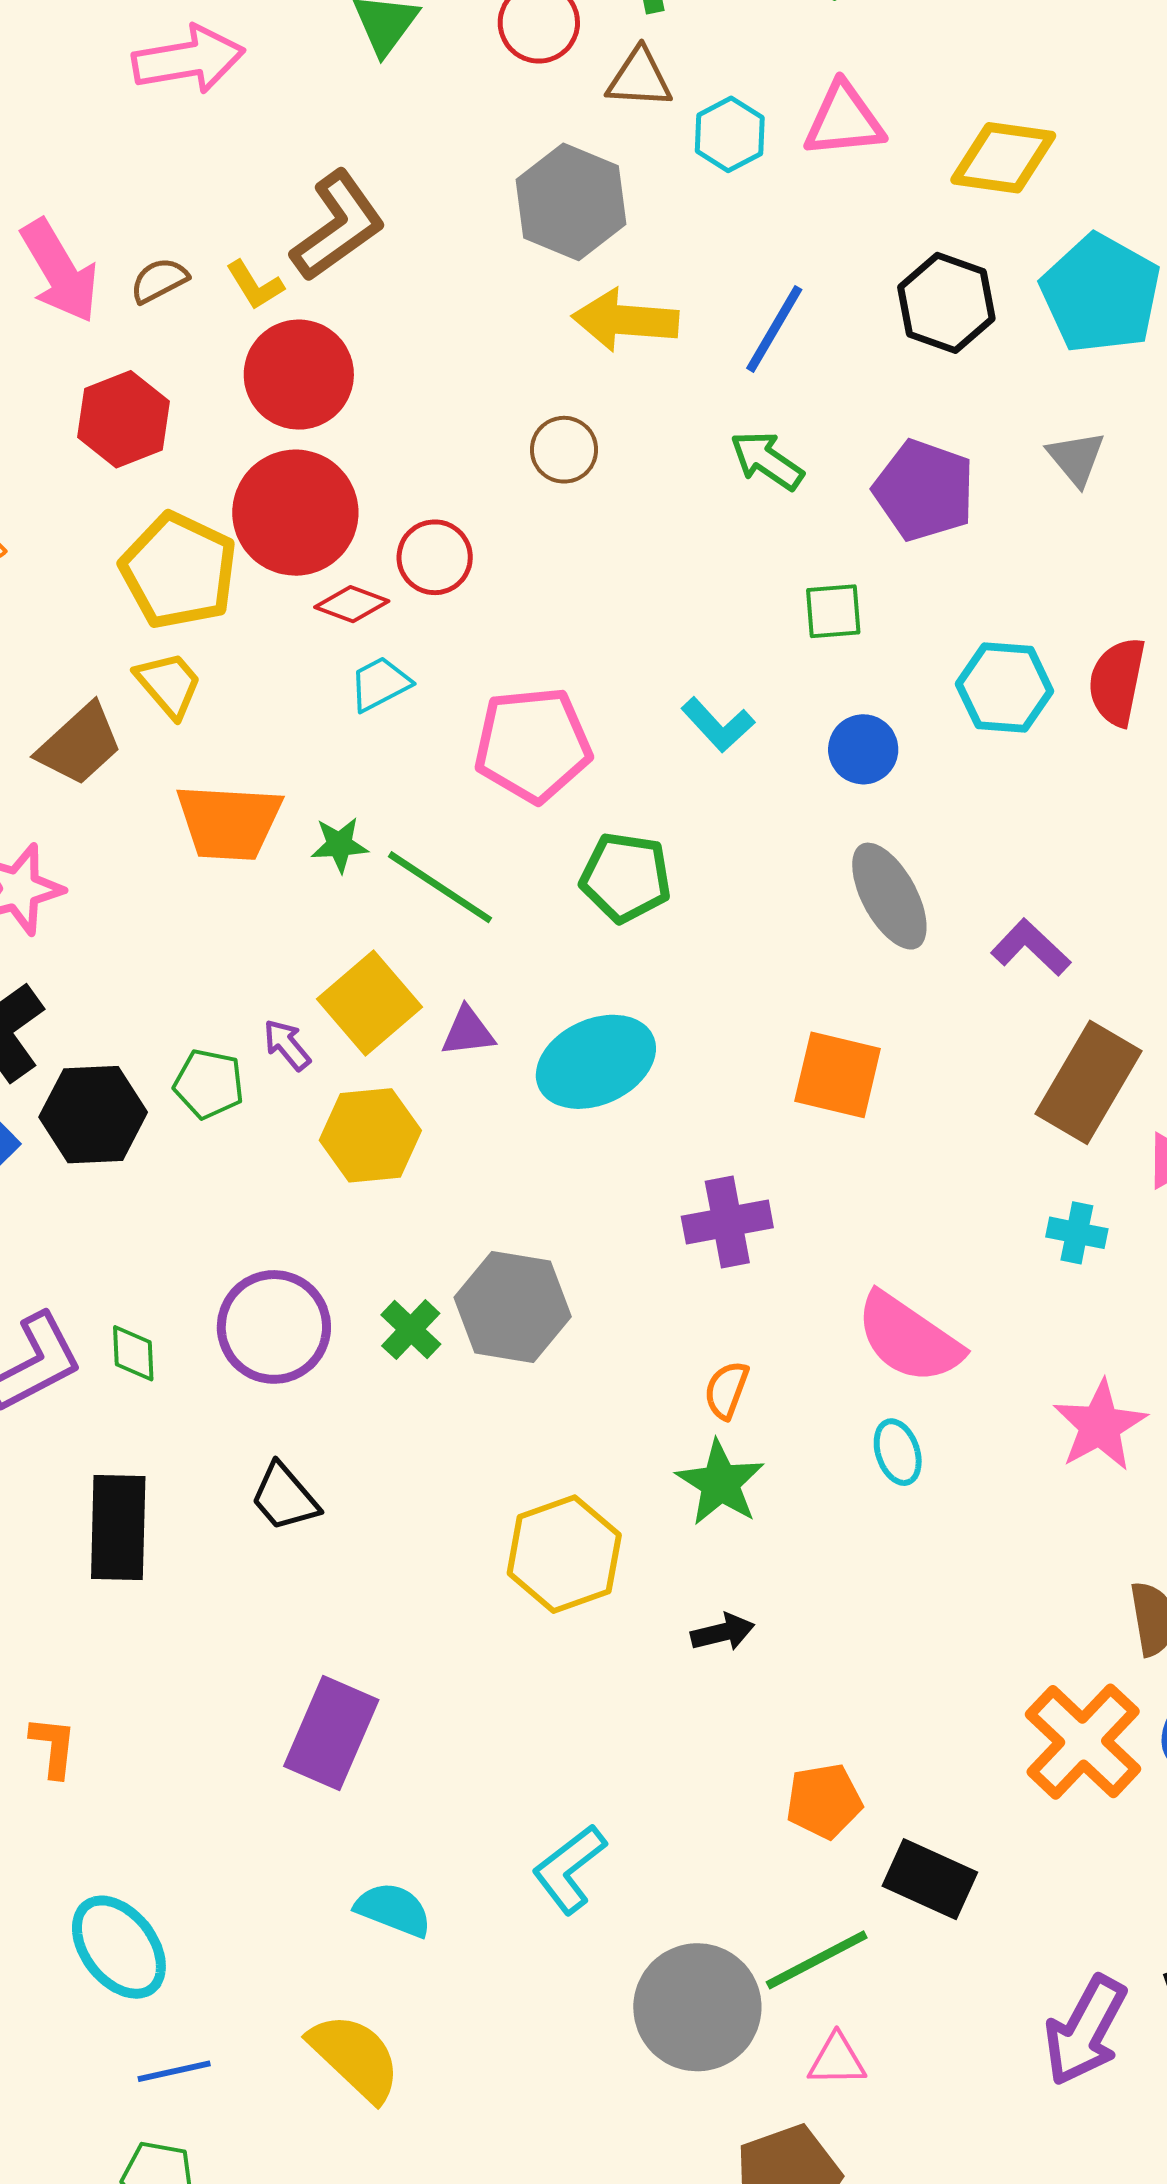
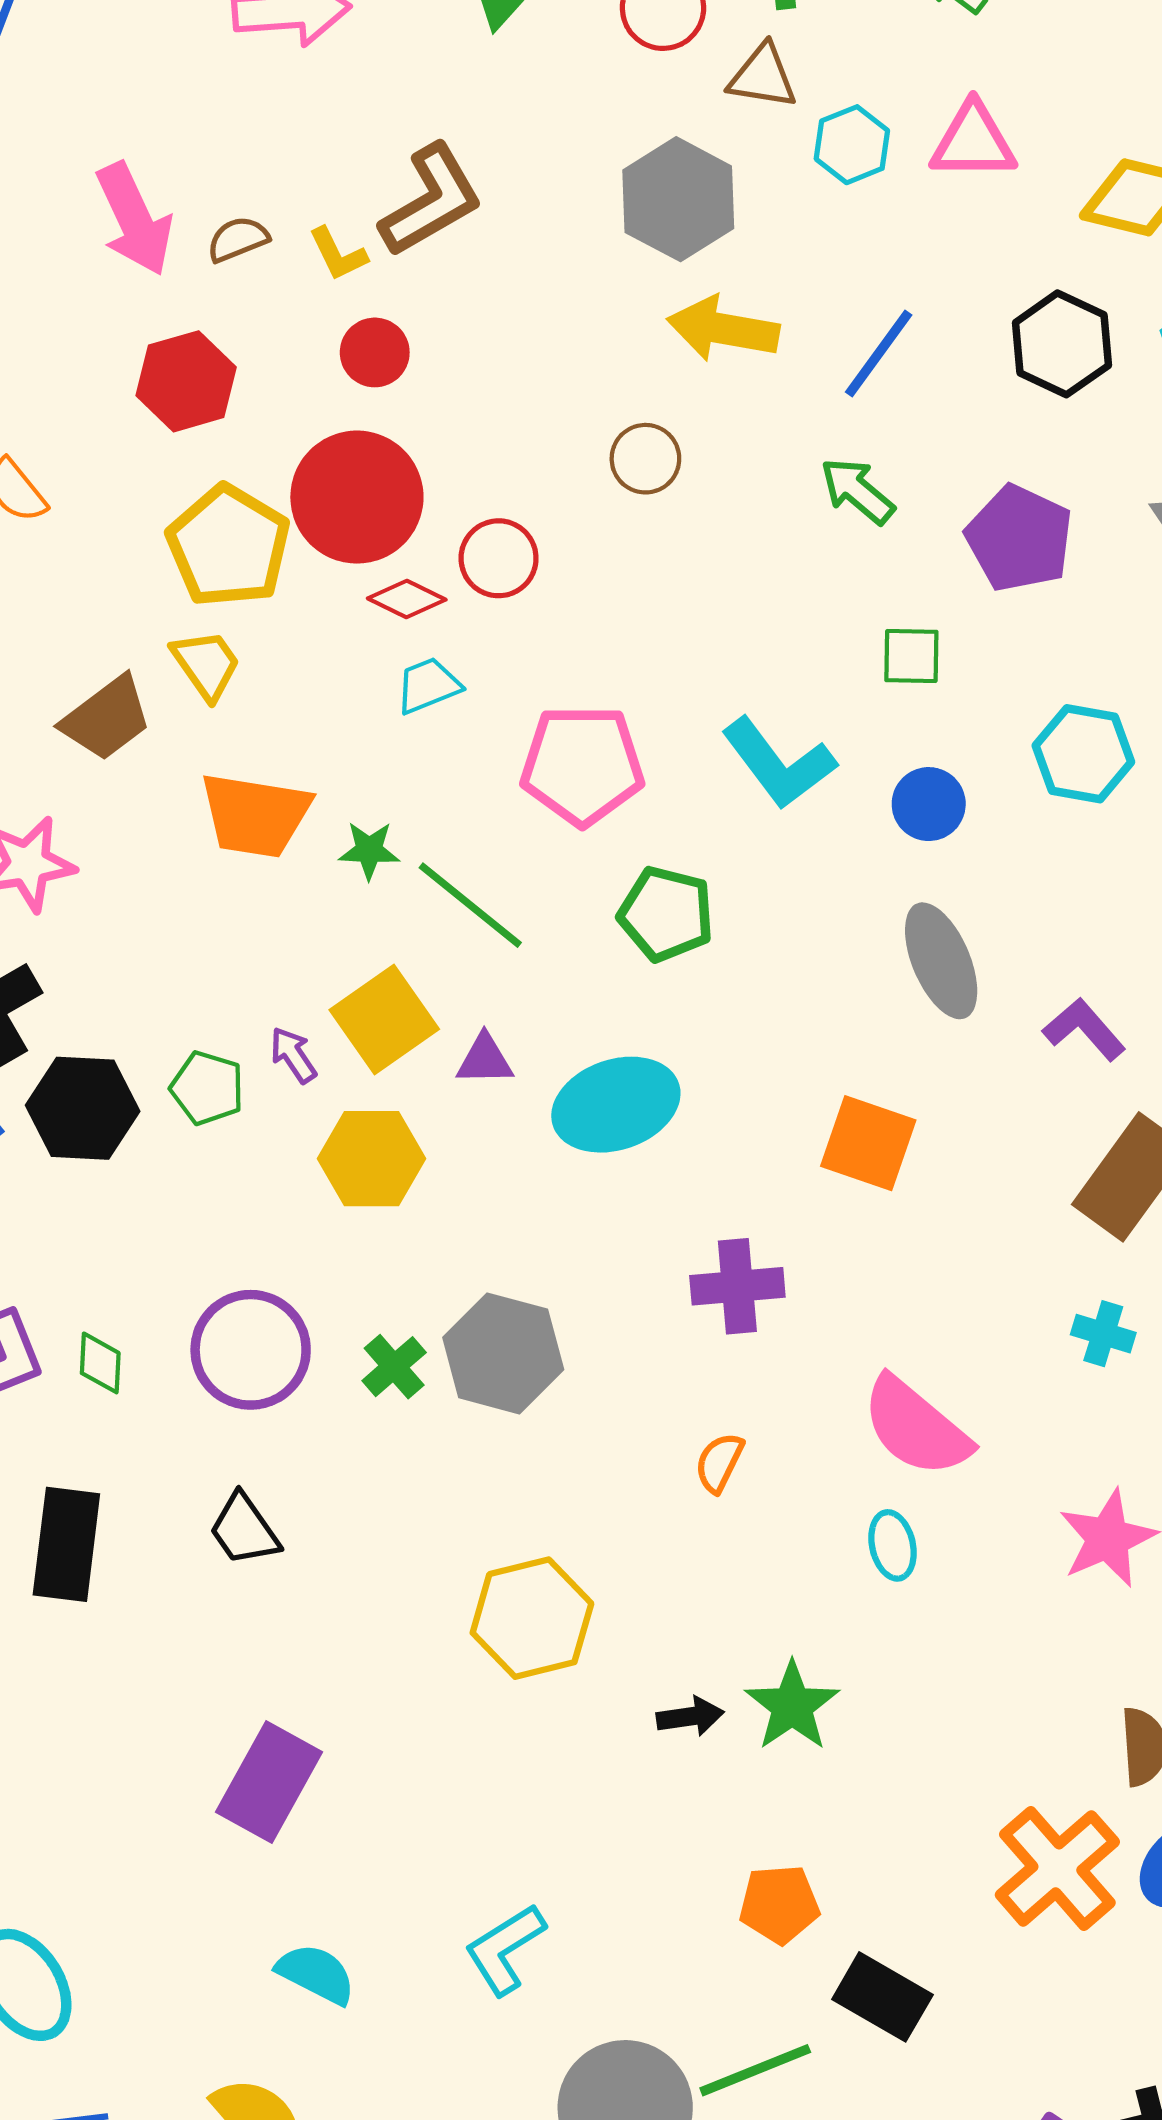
red circle: (299, 375) -> (375, 352), size x0.6
cyan L-shape: (718, 725) -> (779, 763), size x1.5
green star: (720, 1483) -> (792, 1706), moved

